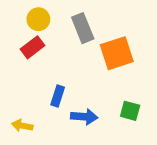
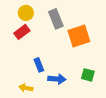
blue rectangle: (58, 96) -> (39, 65), turned -40
yellow arrow: (22, 126) -> (26, 88), moved

